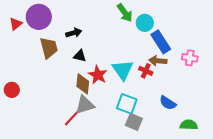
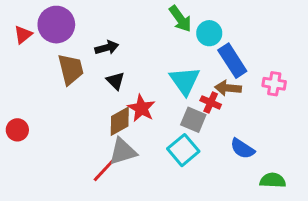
black triangle: (80, 56) -> (115, 81), turned 32
cyan triangle: (123, 70) -> (185, 81), moved
brown diamond: (83, 84) -> (120, 121), turned 55
cyan square: (127, 104) -> (183, 150), turned 30
gray square: (134, 122) -> (193, 120), moved

